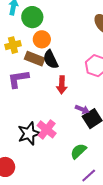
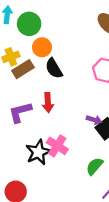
brown rectangle: (35, 59) -> (23, 69), moved, turned -48
purple L-shape: (18, 79) -> (20, 112), moved
red arrow: (62, 85) -> (48, 103), moved

